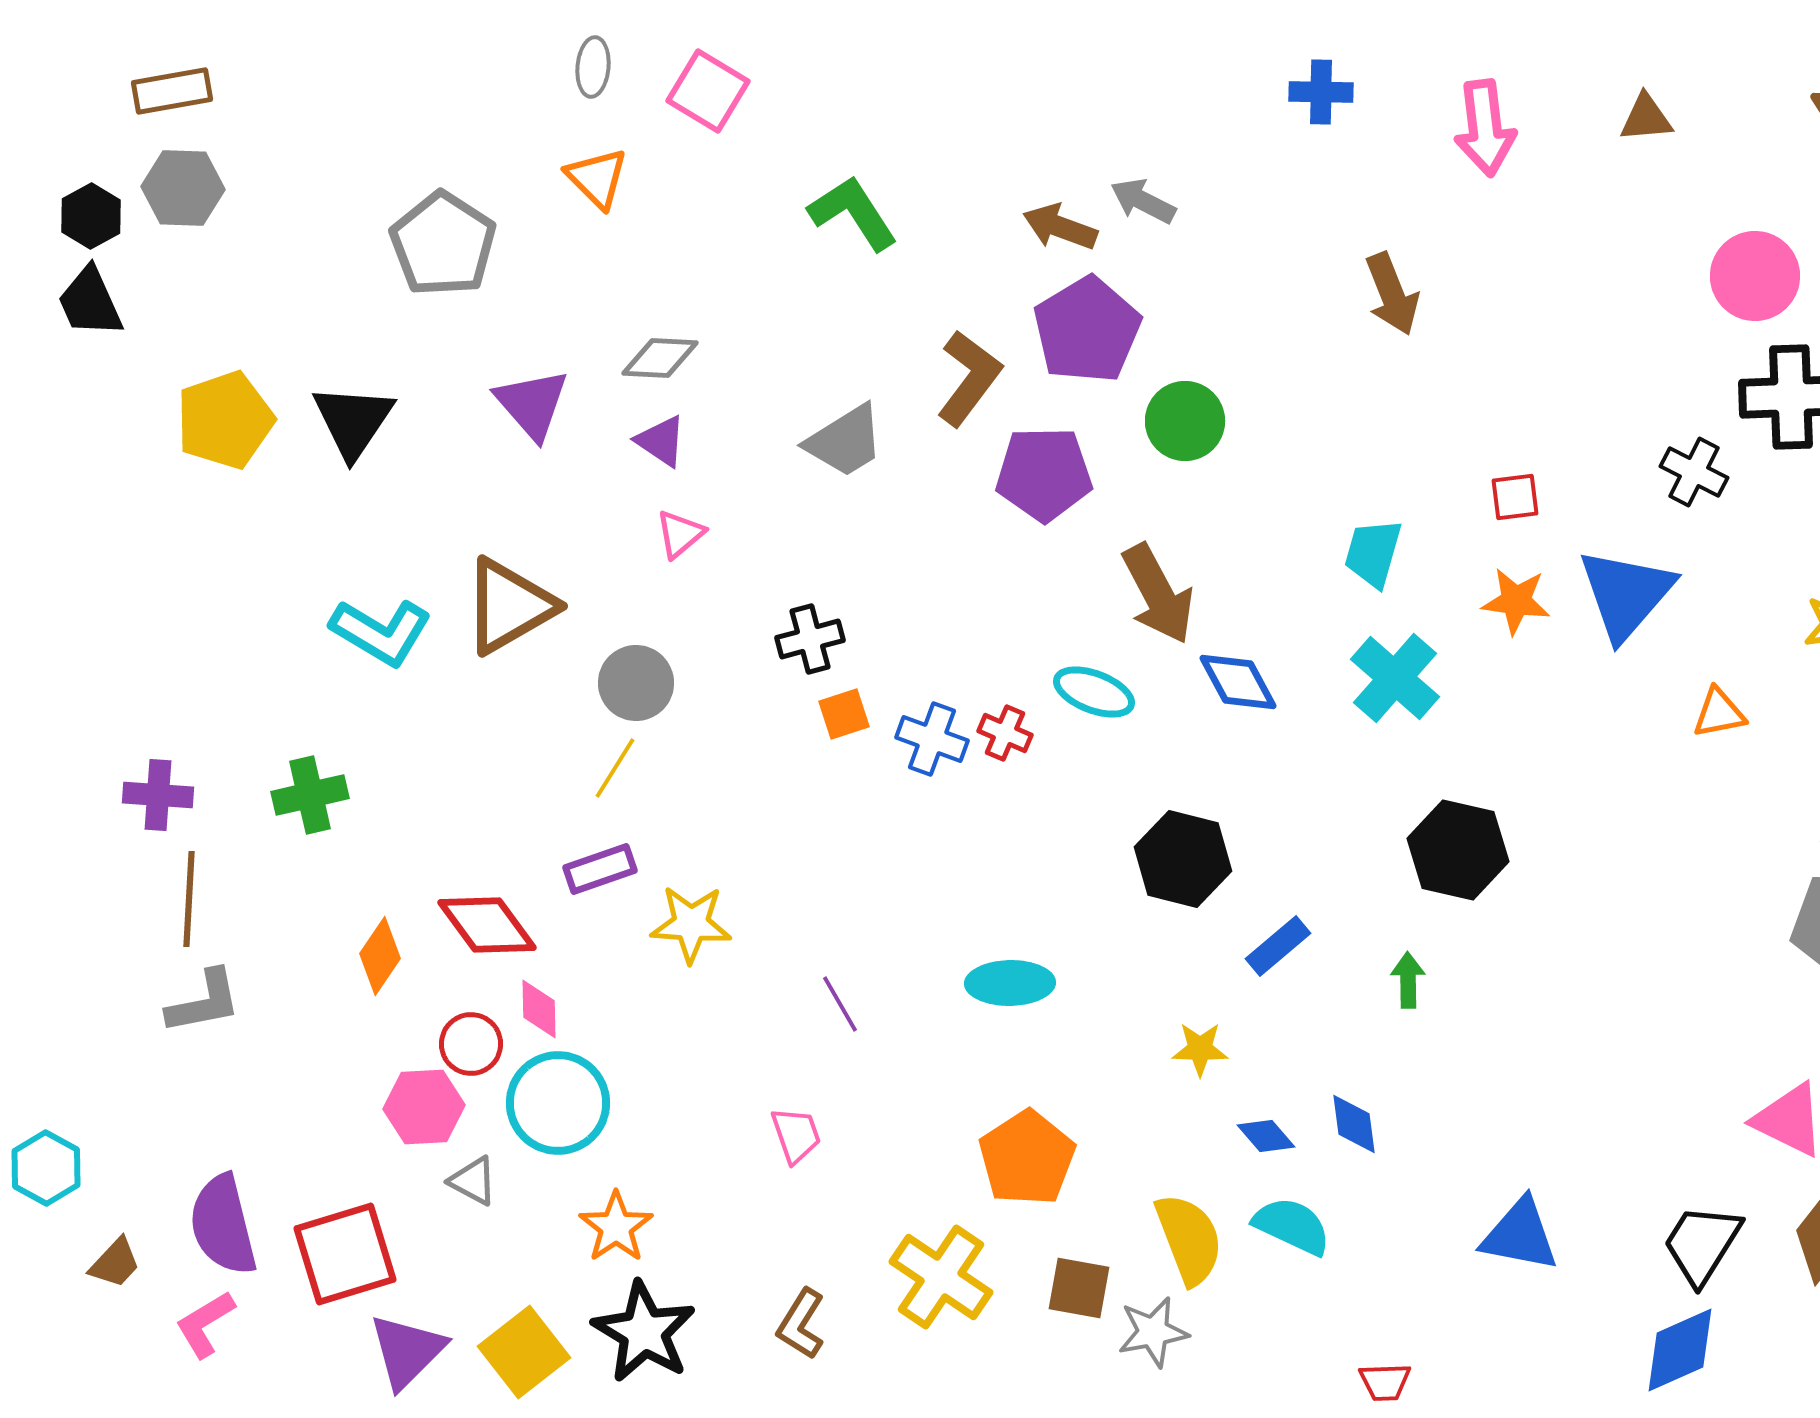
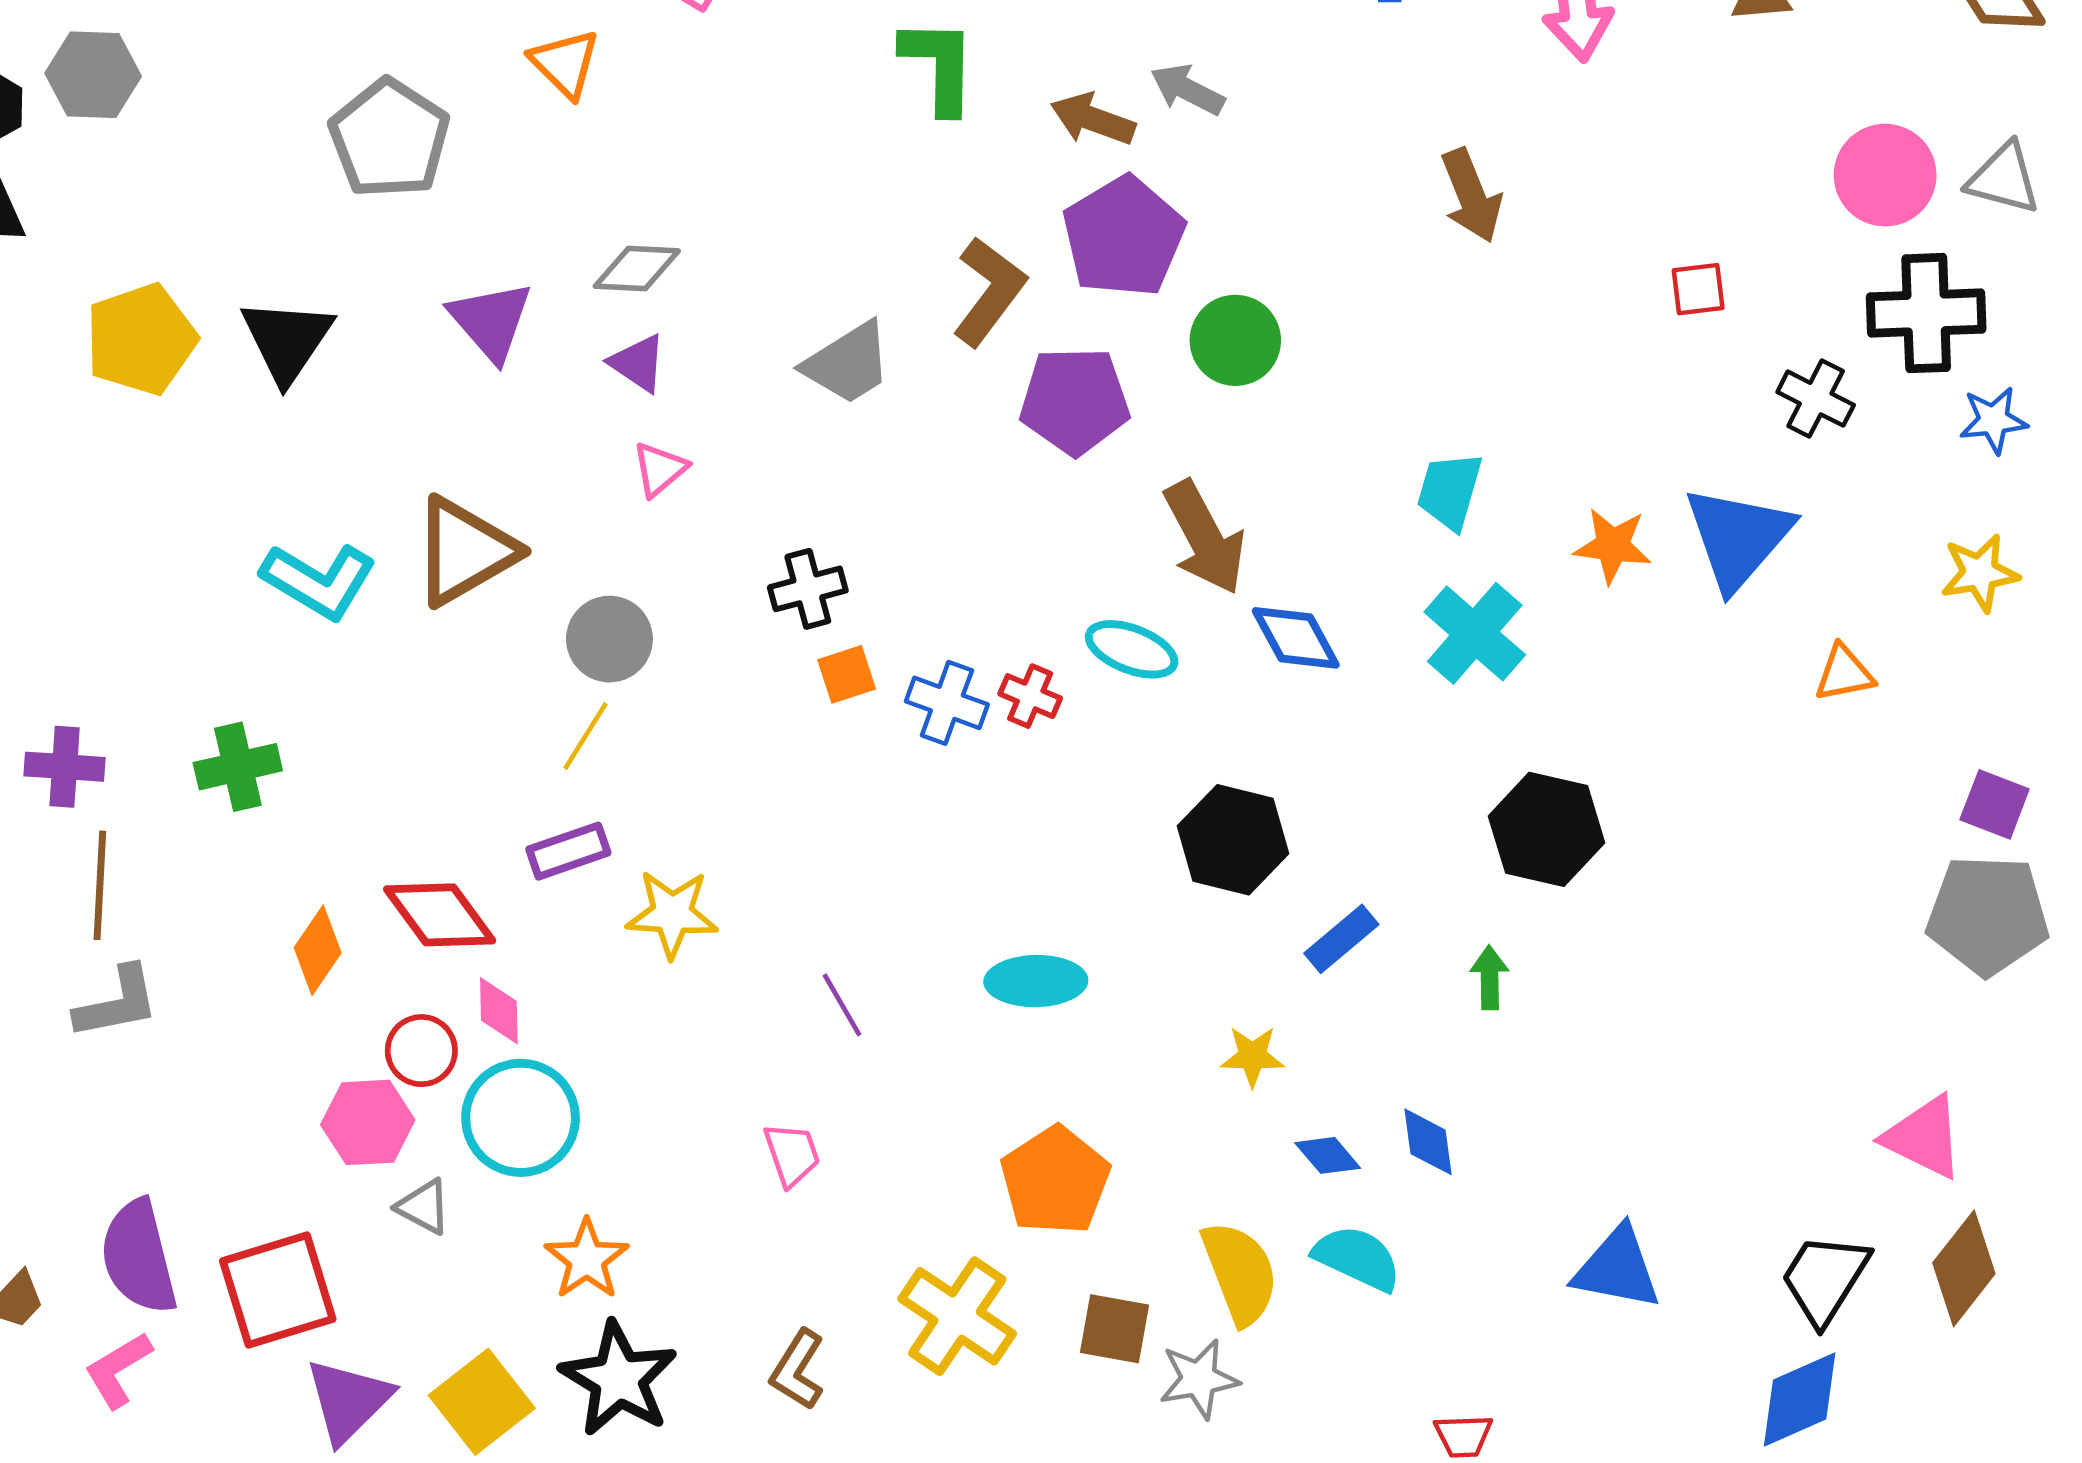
green L-shape: (853, 213) -> (939, 66), moved, turned 34
red square: (1515, 497) -> (1698, 289), moved

